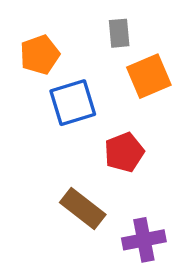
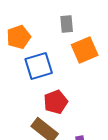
red pentagon: (124, 152) -> (56, 102), moved

